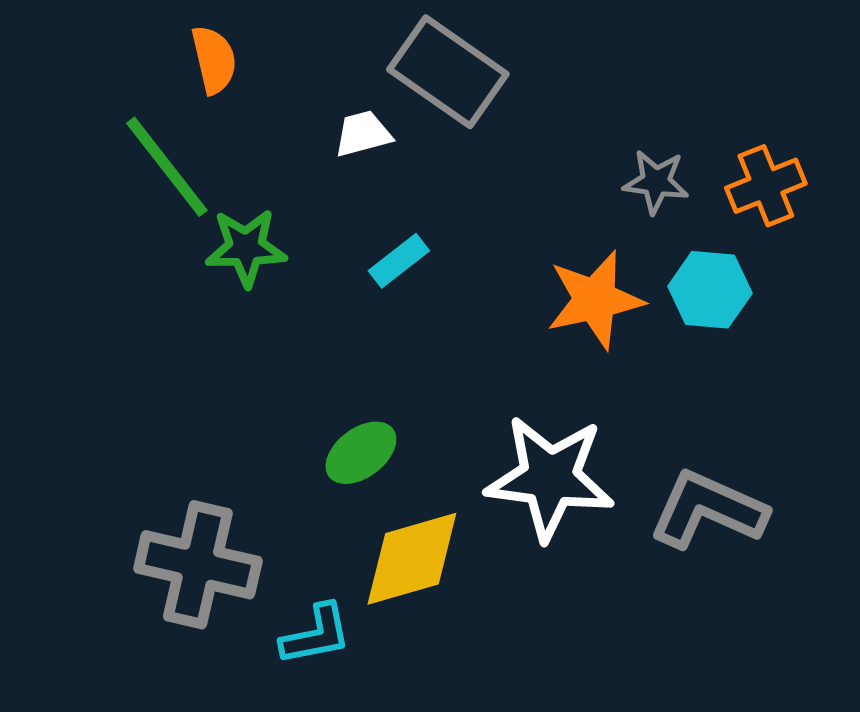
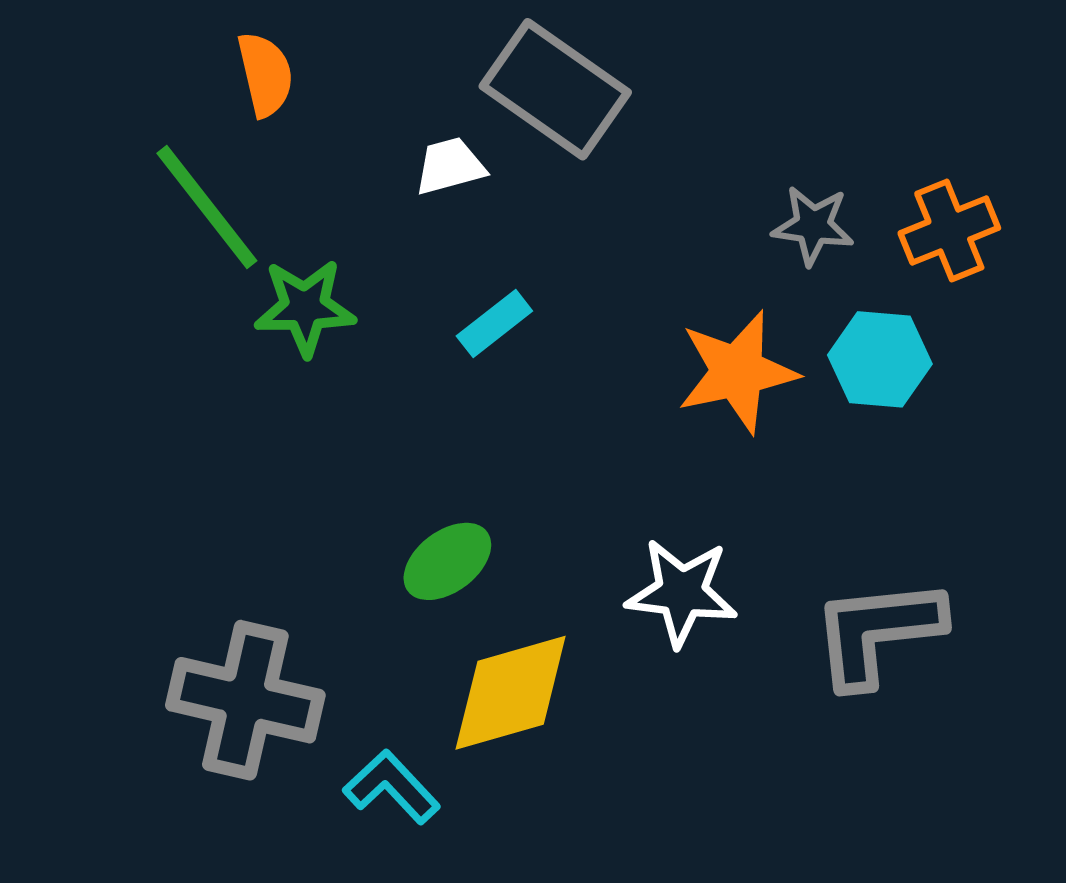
white star: (550, 478) -> (682, 592), size x0.7
gray L-shape: (708, 510) -> (877, 632), turned -30
cyan L-shape: (316, 635) -> (392, 787), turned -122

